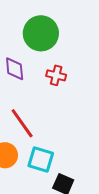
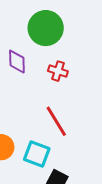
red line: (22, 123) -> (56, 121), moved

